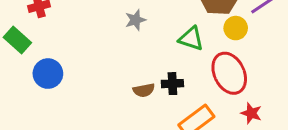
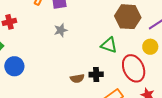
gray star: (135, 20) -> (61, 30), moved
yellow circle: (236, 28) -> (150, 47), moved

